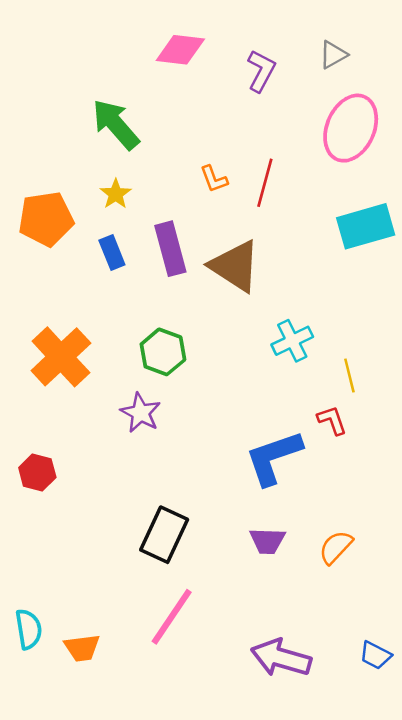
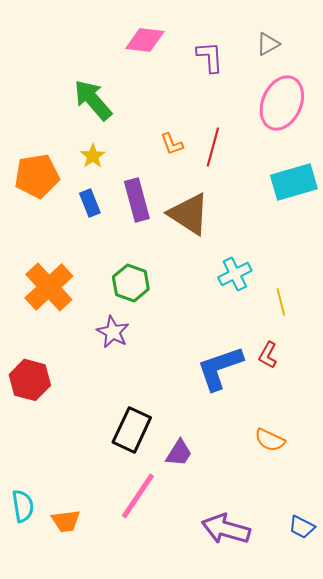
purple L-shape: (261, 71) -> (210, 57), turned -32
red L-shape: (332, 420) -> (268, 355), moved, turned -132
red hexagon: (37, 473) -> (30, 380), size x1.4
purple trapezoid: (267, 541) -> (179, 453), moved, turned -60
orange semicircle: (336, 547) -> (270, 440), turned -108

